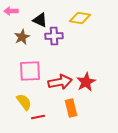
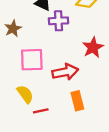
brown star: (22, 37) -> (13, 29), moved
red star: (86, 82) -> (93, 47), moved

